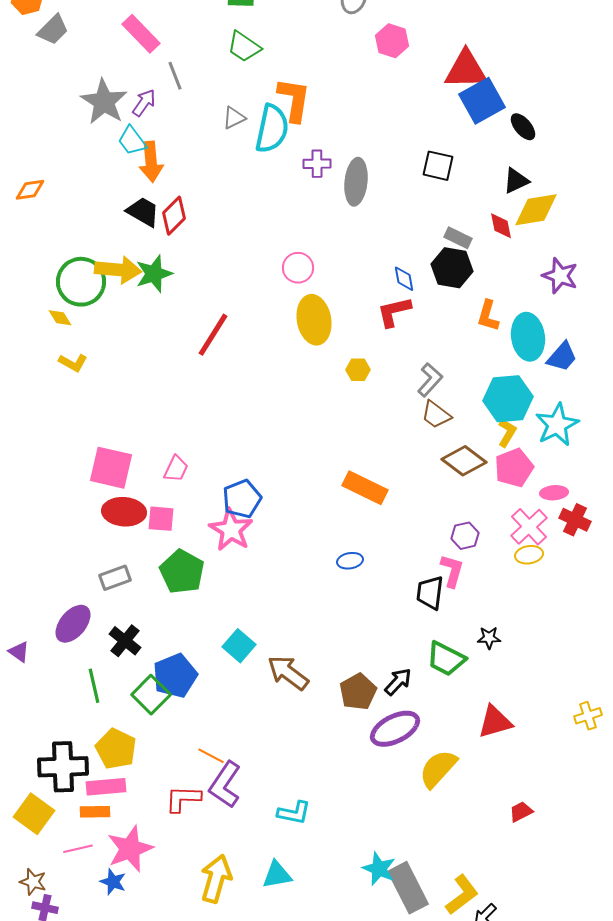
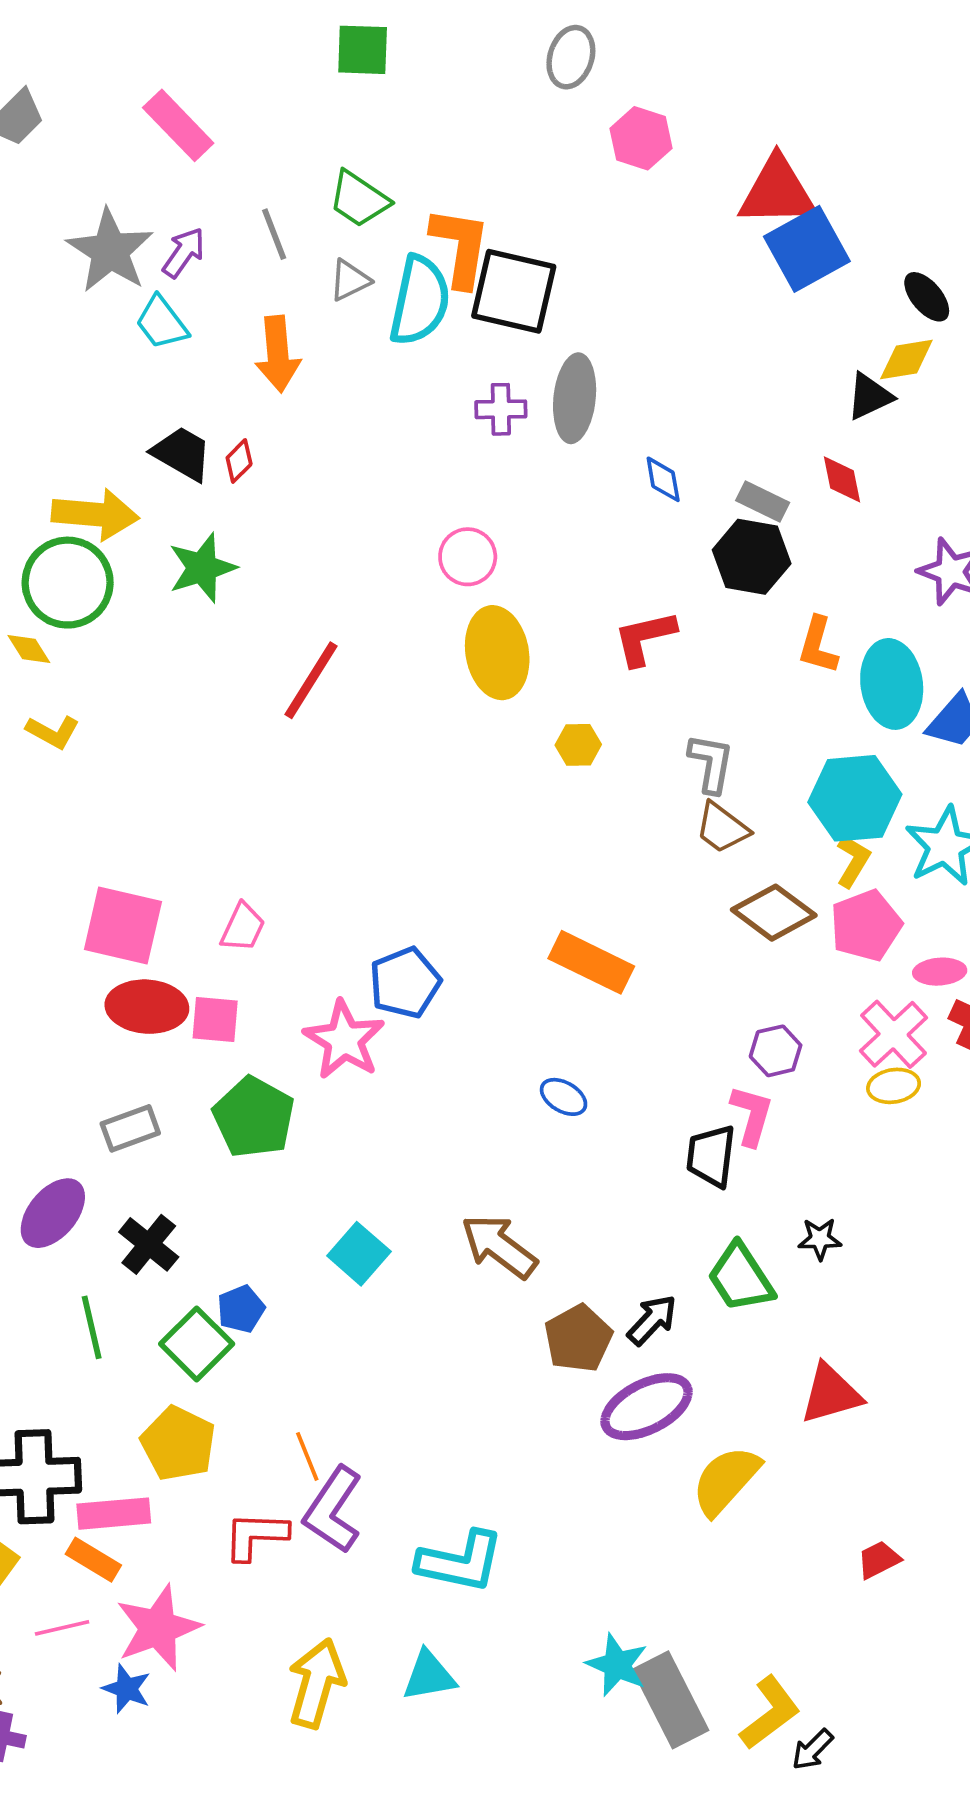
green trapezoid: (244, 47) -> (359, 199), moved
gray line: (175, 76) -> (274, 234), moved
black ellipse: (523, 127) -> (927, 297), moved
orange arrow: (151, 162) -> (278, 354), moved
purple cross: (317, 164) -> (501, 409), moved
black square: (438, 166) -> (514, 291), moved, size x1.5
yellow diamond: (536, 210) -> (906, 360), moved, size x0.7
red diamond: (174, 216) -> (239, 461), size x0.6
yellow arrow: (118, 270) -> (95, 514), moved
blue diamond: (404, 279) -> (663, 479), moved
gray L-shape: (430, 380) -> (711, 763), turned -32
blue pentagon: (242, 499) -> (405, 983), moved
blue ellipse: (350, 561) -> (564, 1097), turned 40
green trapezoid: (446, 659) -> (741, 1278), turned 30
brown arrow: (288, 673) -> (499, 1246), moved
blue pentagon: (175, 676) -> (241, 1309), size x0.6
yellow pentagon: (116, 749) -> (178, 1444), moved
orange line: (211, 756) -> (307, 1456), turned 40
orange rectangle: (95, 812) -> (93, 1560), turned 32
cyan L-shape: (294, 813) -> (460, 1562), size x1.4

